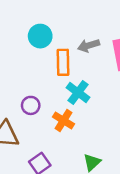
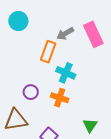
cyan circle: (40, 36) -> (18, 21), moved
orange rectangle: (63, 62) -> (48, 52), turned 35

